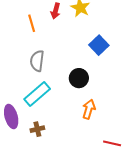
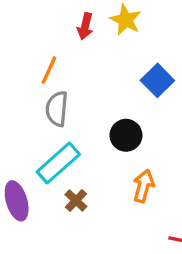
orange line: (32, 23) -> (49, 70), moved, turned 42
brown cross: (37, 129) -> (76, 201), moved, turned -32

